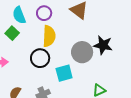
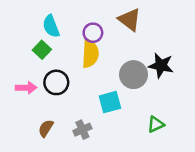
purple circle: (44, 13) -> (93, 33), moved
black circle: (40, 58) -> (56, 82), moved

